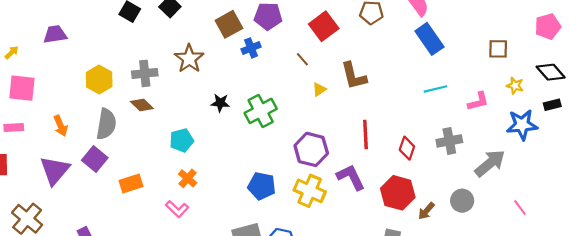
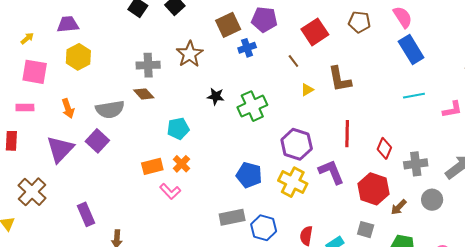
yellow hexagon: (99, 79) -> (78, 57), moved
gray semicircle: (106, 124) -> (110, 109), turned 68
gray cross: (449, 141) -> (416, 164), moved
orange rectangle: (131, 184) -> (152, 166), moved

